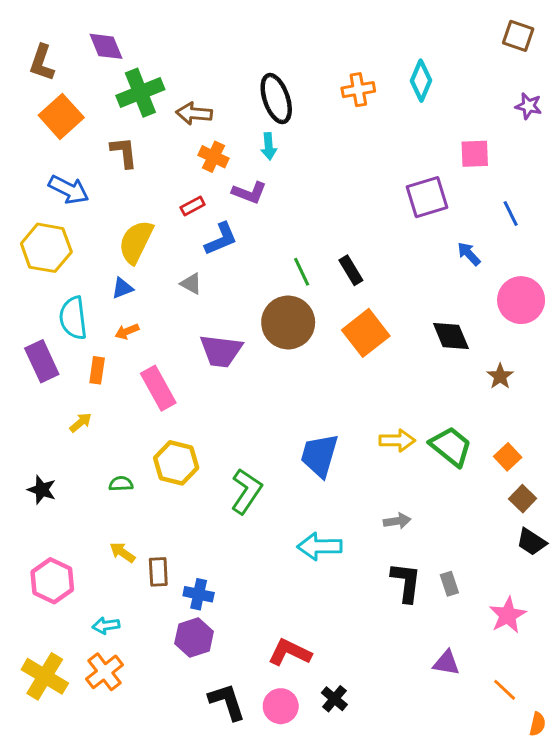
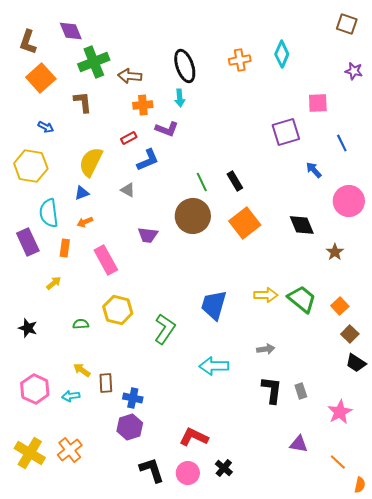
orange cross: (214, 157) -> (143, 105), turned -30
blue arrow: (69, 190) -> (46, 127), size x0.6
purple trapezoid: (221, 351) -> (148, 235), size x0.7
cyan arrow: (106, 626) -> (71, 396), moved

